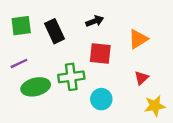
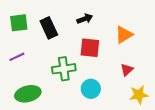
green ellipse: (36, 87) -> (28, 94), moved

